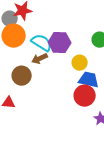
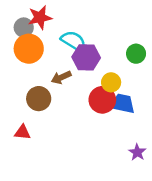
cyan semicircle: (42, 43) -> (74, 41), moved
red circle: (85, 96) -> (102, 100), moved

